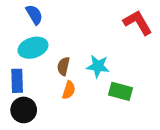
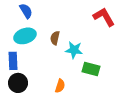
brown semicircle: (63, 66) -> (55, 38), moved
orange semicircle: (69, 90) -> (60, 86), moved

